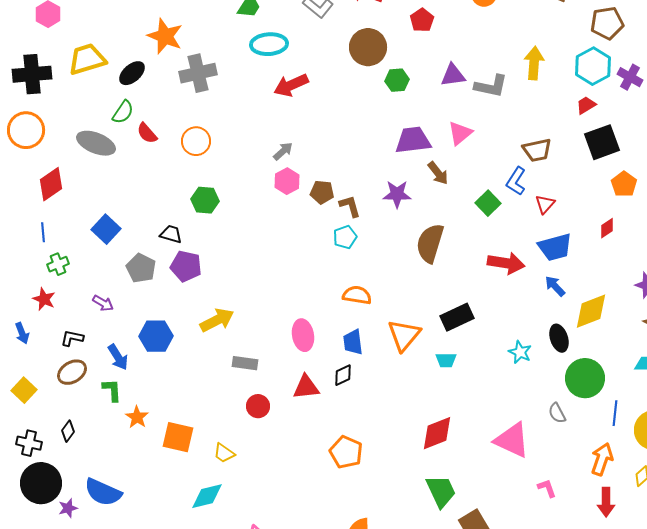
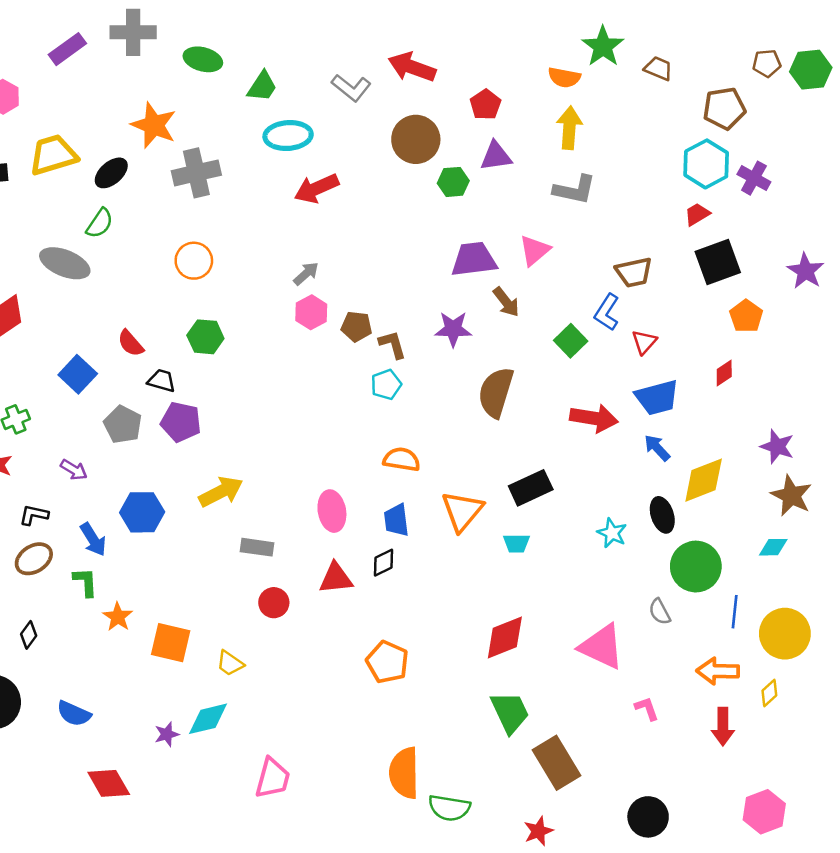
yellow arrow: (534, 63) -> (569, 128), moved
purple triangle: (453, 75) -> (496, 156), moved
red semicircle: (147, 133) -> (131, 343), moved
orange arrow: (602, 459) -> (718, 671), turned -108
blue semicircle: (103, 492) -> (74, 714), size x0.7
purple star: (68, 508) -> (167, 734), moved

